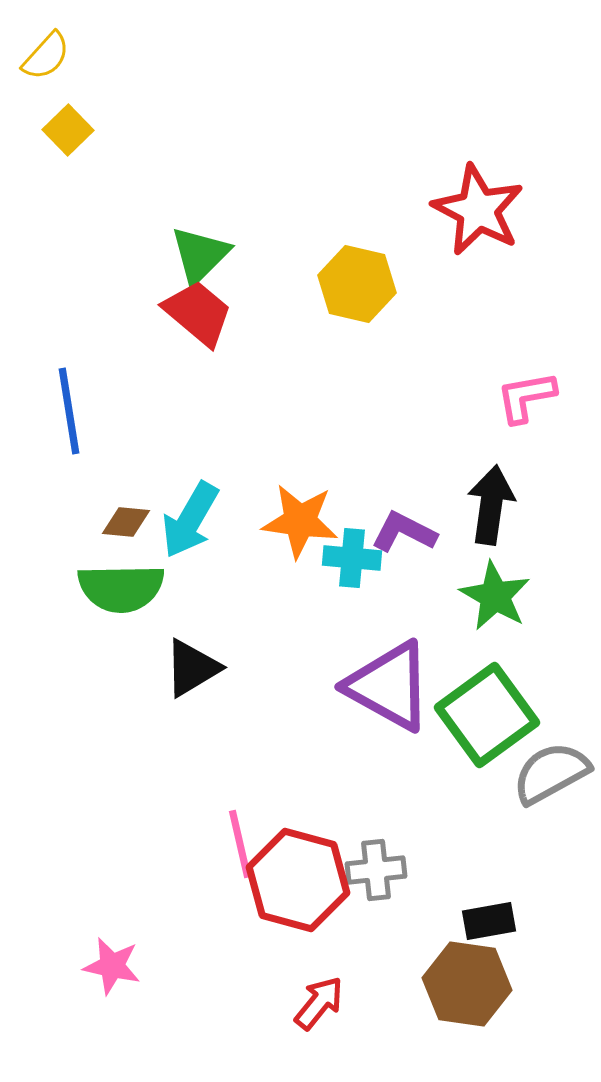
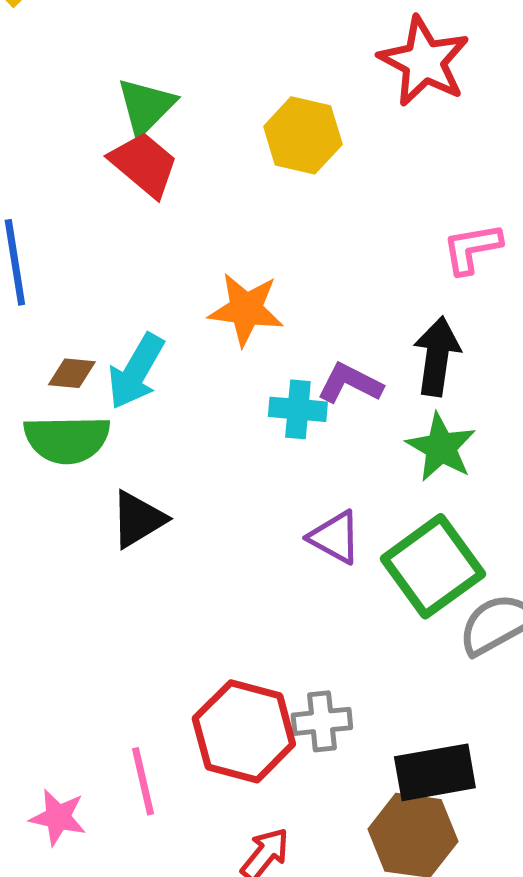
orange star: (300, 521) -> (246, 309), moved
purple triangle: (389, 686) -> (335, 537), size x0.6
pink line: (240, 844) -> (143, 781), moved
black rectangle: (489, 921) -> (435, 772), size x1.5

